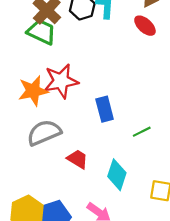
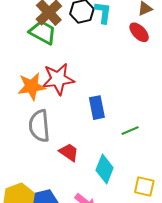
gray semicircle: (44, 133) -> (39, 126), turned -76

